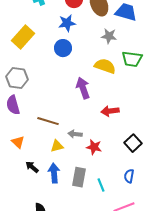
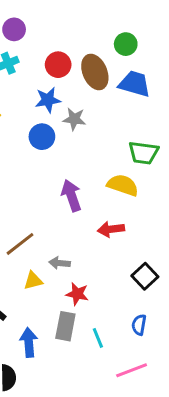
gray star: (109, 36) -> (74, 119), moved
yellow semicircle: (105, 66) -> (123, 185), moved
brown line: (48, 121) -> (20, 244), turned -55
red star: (94, 147) -> (77, 294), moved
blue arrow: (54, 173) -> (29, 342), moved

